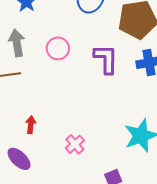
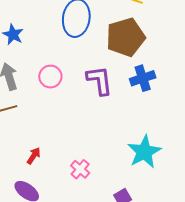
red arrow: (31, 125) -> (34, 156), turned 36

